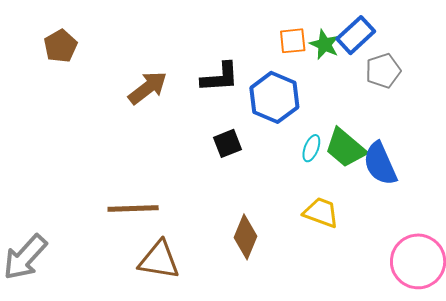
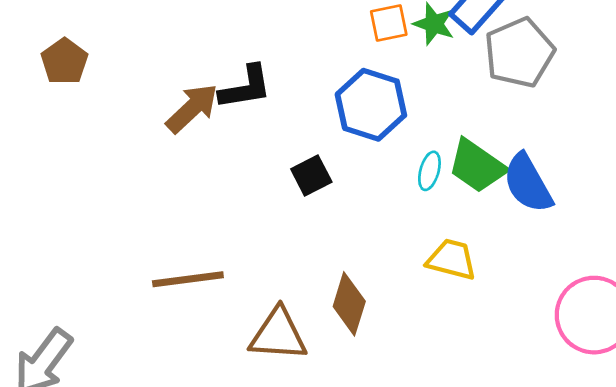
gray pentagon: (383, 71) -> (519, 53), size x1.4
black L-shape: (220, 77) -> (245, 87), moved
brown triangle: (159, 260) -> (278, 335), moved

